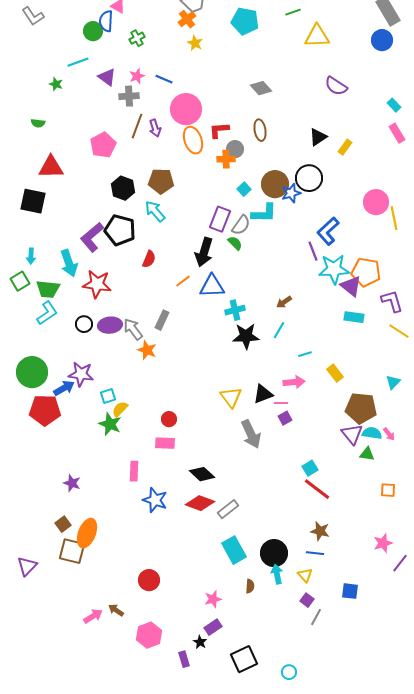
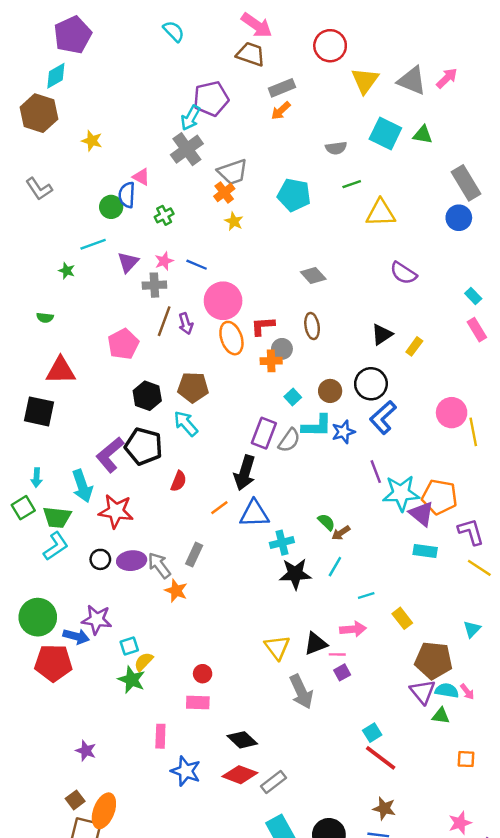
purple triangle: (107, 77) -> (128, 262), turned 36
brown circle: (275, 184) -> (330, 391), size x0.7
blue star: (291, 193) -> (343, 432), moved
blue L-shape: (328, 231) -> (383, 417), moved
green semicircle: (235, 243) -> (326, 522), moved
blue arrow: (64, 388) -> (76, 636), turned 45

